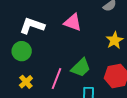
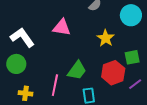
white L-shape: (32, 26) -> (22, 37), turned 45
yellow cross: (26, 82) -> (25, 93), turned -32

